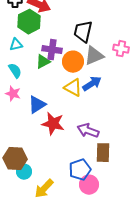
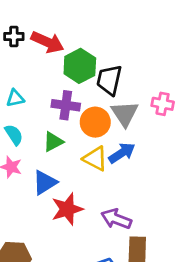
green hexagon: (29, 22) -> (80, 66), moved
gray triangle: (94, 56) -> (125, 114), turned -40
green triangle: (43, 62) -> (53, 142), moved
red star: (53, 124) -> (67, 209), turned -30

